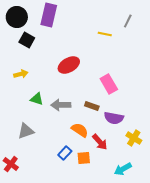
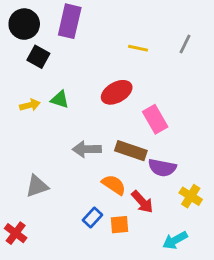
gray line: (128, 21) -> (185, 44), moved
yellow line: (105, 34) -> (138, 48), moved
red ellipse: (69, 65) -> (117, 92), moved
green triangle: (37, 99) -> (60, 99), moved
brown rectangle: (92, 106) -> (131, 151), size x1.5

